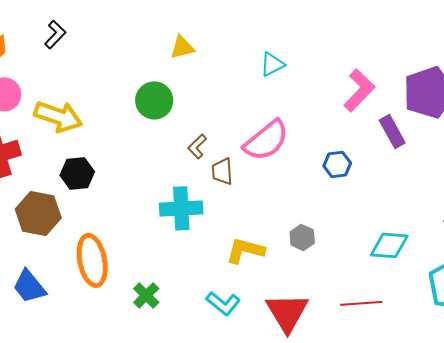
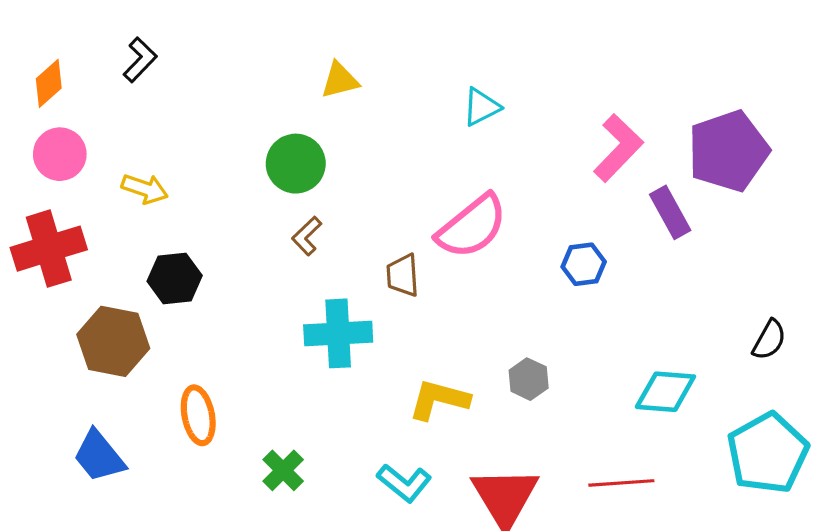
yellow arrow: (58, 116) -> (145, 189), size x0.6
brown L-shape: (197, 146) -> (307, 236), moved
orange ellipse: (92, 260) -> (198, 415), size x0.7

